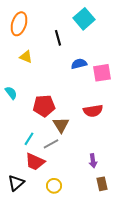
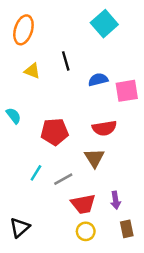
black line: (58, 38) -> (66, 61), moved
red semicircle: (93, 111) -> (104, 128), moved
brown triangle: (61, 125) -> (94, 158), moved
red trapezoid: (35, 162) -> (83, 204), moved, turned -35
yellow circle: (54, 186) -> (86, 231), moved

